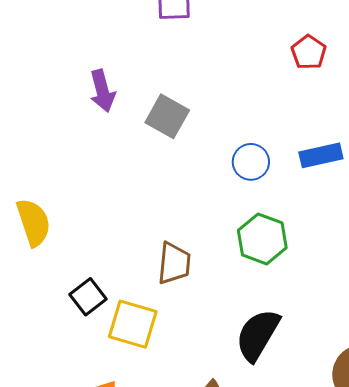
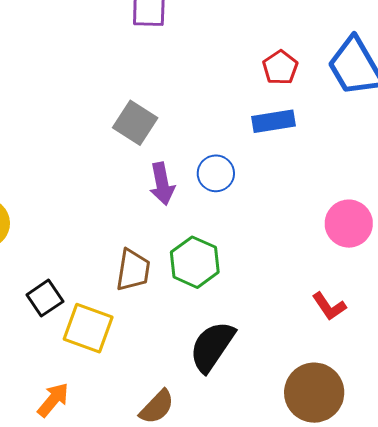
purple arrow: (102, 91) -> (162, 184), moved
blue rectangle: (321, 155) -> (274, 121), moved
green hexagon: (262, 239) -> (195, 262), moved

